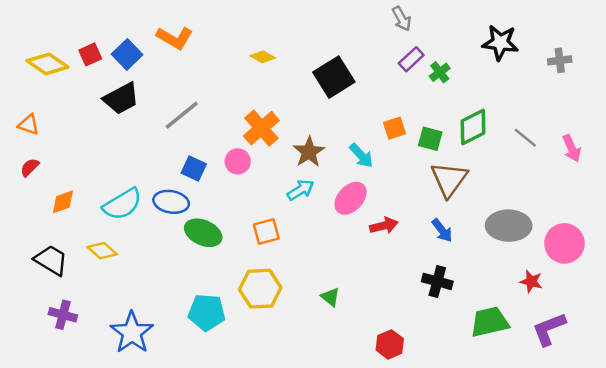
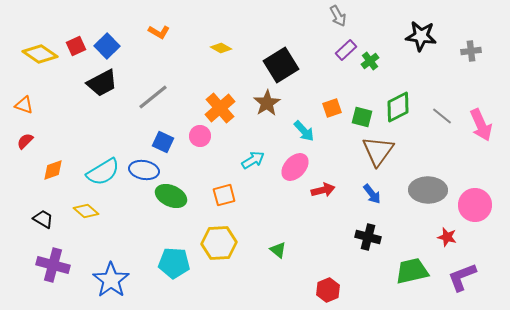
orange L-shape: (175, 38) -> (159, 32), moved, size x0.7
pink arrow: (572, 148) -> (481, 125), size x1.4
brown star: (309, 152) -> (267, 103), moved
black trapezoid: (51, 260) -> (43, 219), size x0.7
purple cross: (63, 315) -> (53, 265), size x1.4

